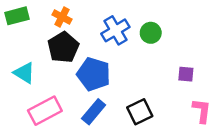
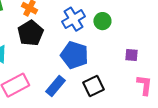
blue pentagon: (94, 74) -> (74, 55), moved

